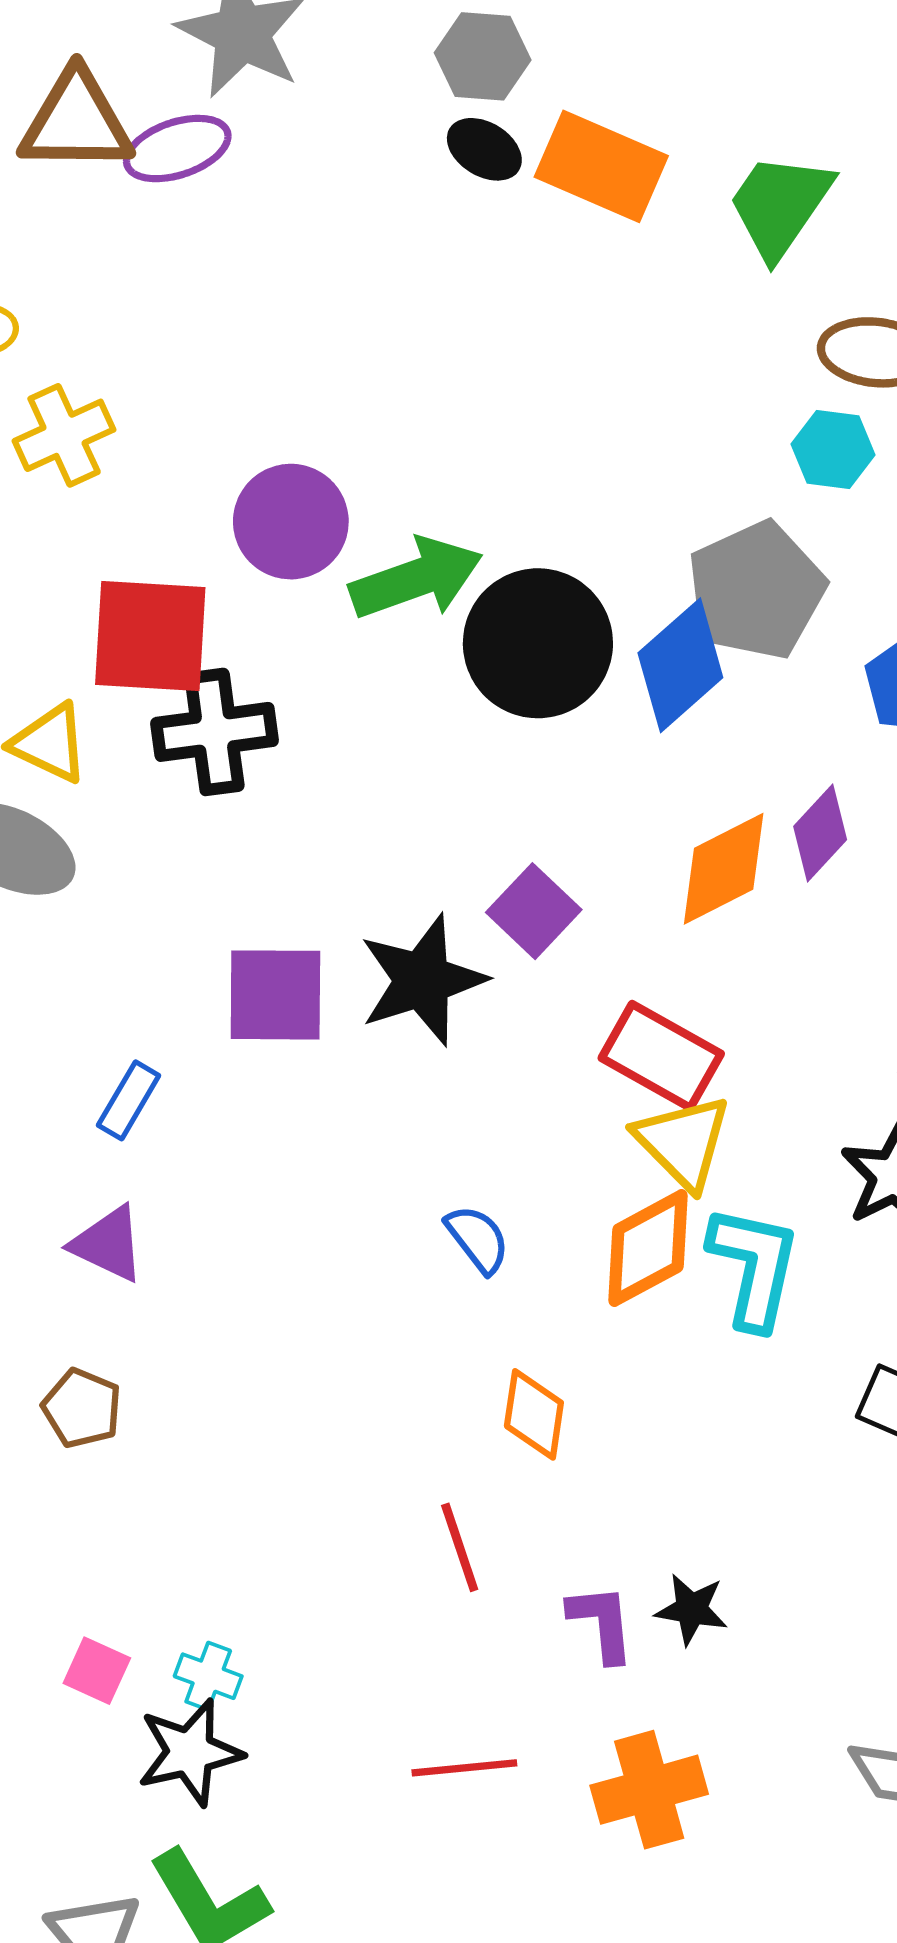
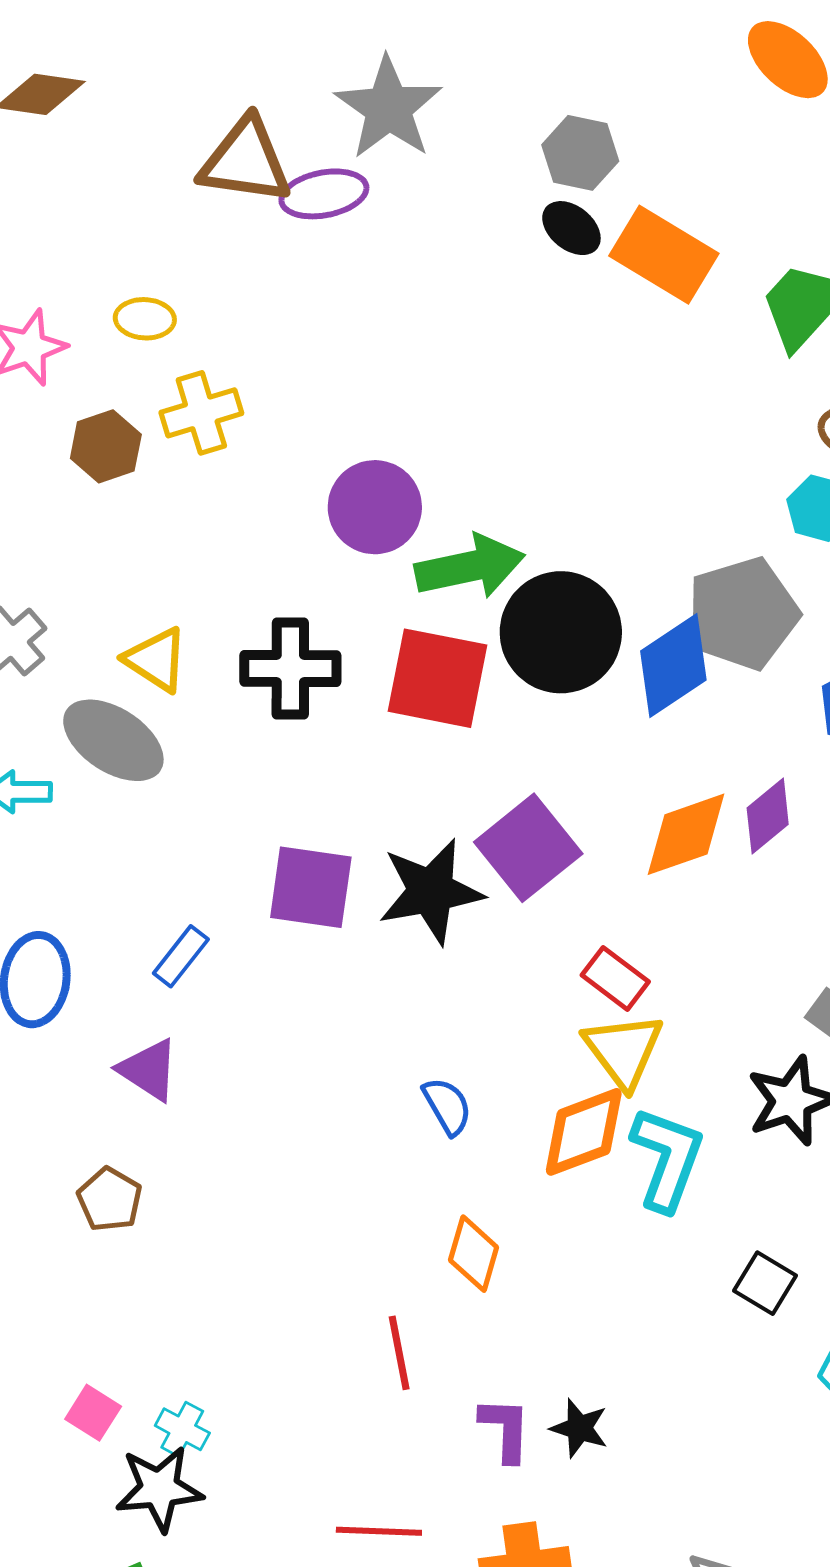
red square: (150, 636) -> (438, 678), moved
purple square: (534, 911) -> (528, 848), size x1.4
red rectangle: (661, 1056) -> (615, 978), size x0.7

